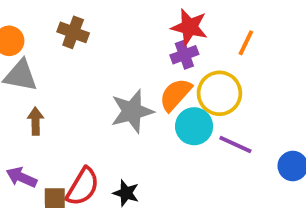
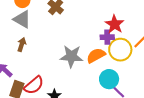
yellow circle: (219, 93) -> (120, 50), moved
cyan circle: (194, 126) -> (109, 79), moved

